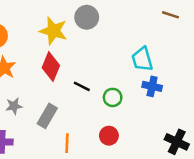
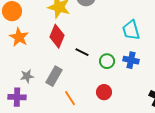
blue cross: (152, 86) -> (131, 60), moved
gray star: (14, 106) -> (27, 76), moved
orange line: (67, 143) -> (70, 98), turned -35

